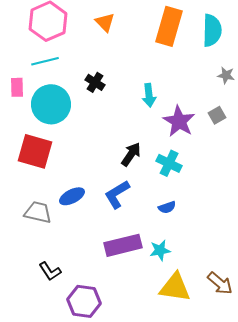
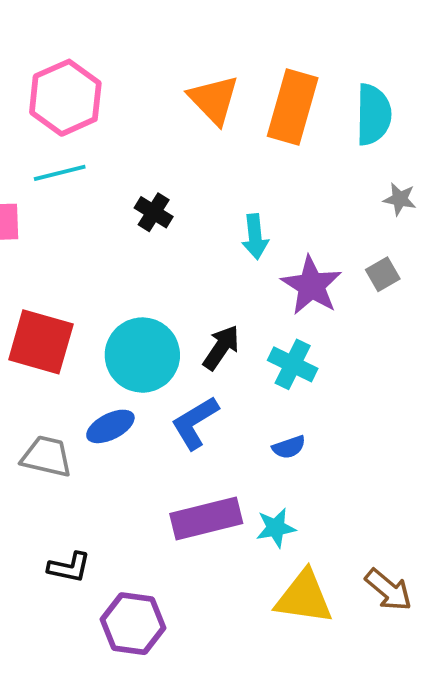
orange triangle: (105, 22) -> (214, 100), moved, size x1.4
cyan circle: (51, 104) -> (142, 355), moved
black L-shape: (50, 271) -> (69, 567), turned -45

